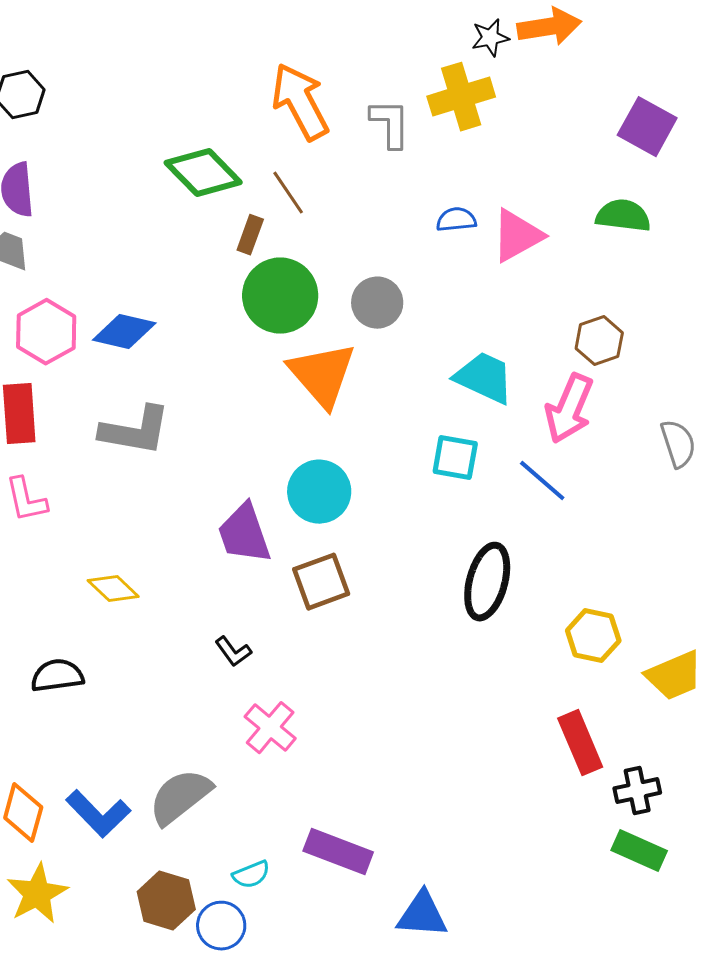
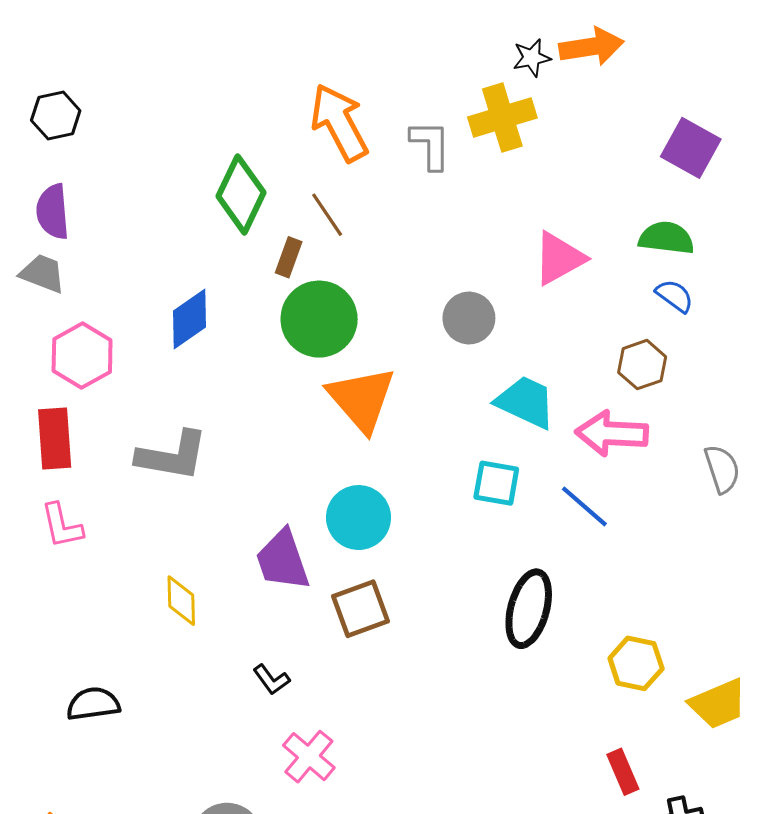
green diamond: (203, 173) -> (241, 194), turned 70
blue semicircle: (456, 220) -> (675, 296), moved, turned 42
gray circle: (377, 303) -> (469, 318), moved
blue diamond: (124, 332) -> (189, 319), moved, turned -48
pink arrow: (569, 409) -> (612, 433), turned 70
yellow diamond: (113, 589) -> (181, 601), moved, turned 45
red rectangle: (580, 743) -> (623, 772), size x0.7

